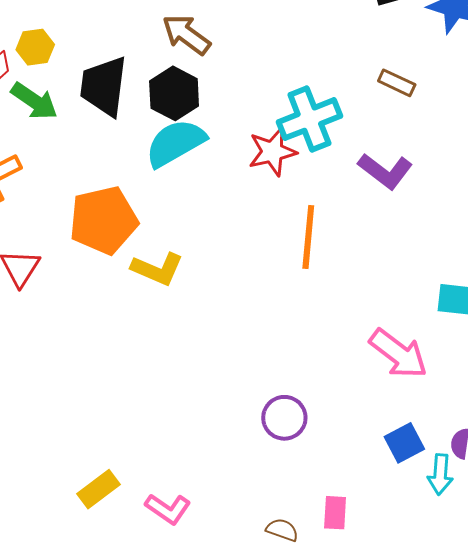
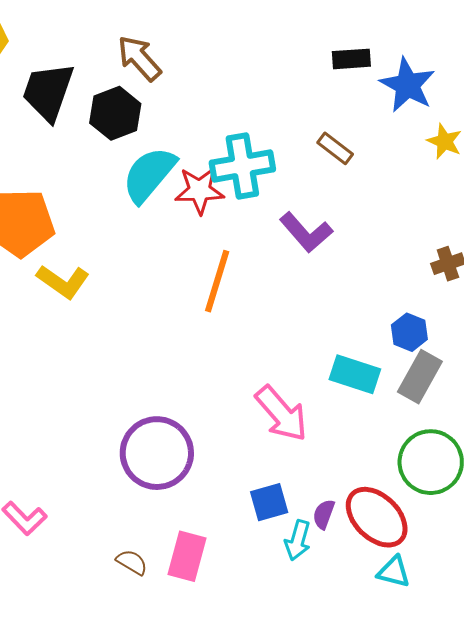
cyan semicircle: (175, 143) -> (149, 175), moved, turned -32
purple circle: (284, 418) -> (157, 453), size x1.6
pink rectangle: (335, 513) -> (187, 556), size x1.4

